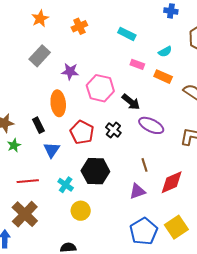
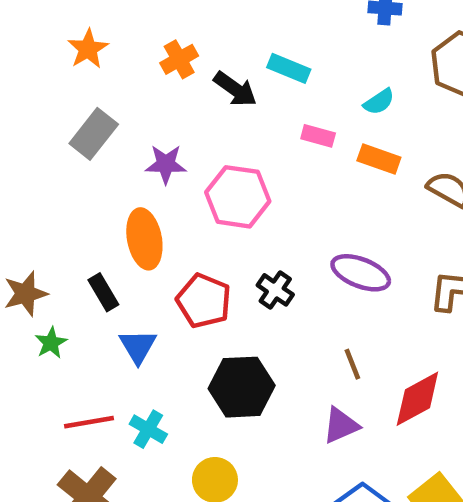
black arrow: (131, 102) -> (235, 89), moved
cyan cross: (66, 185) -> (148, 429), moved

